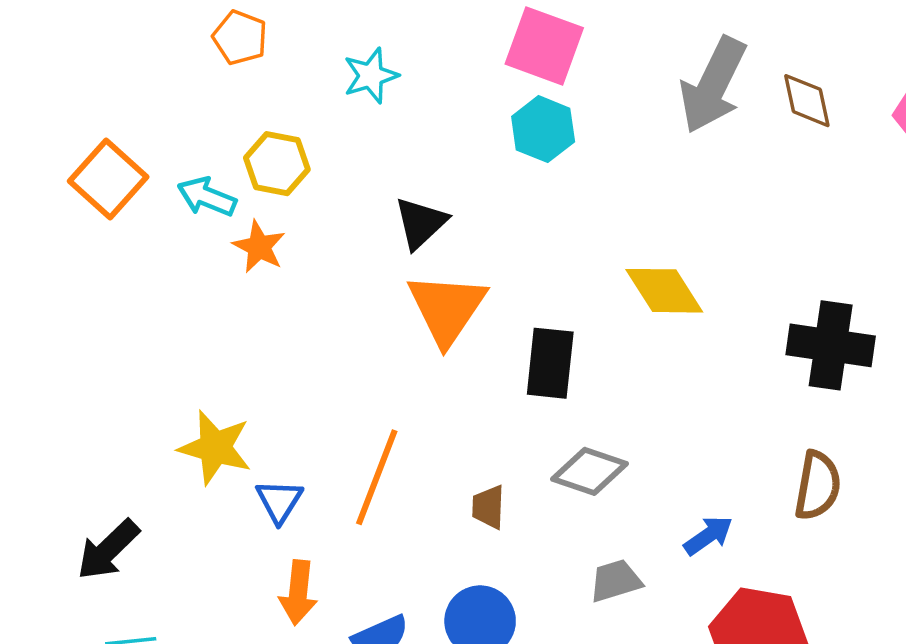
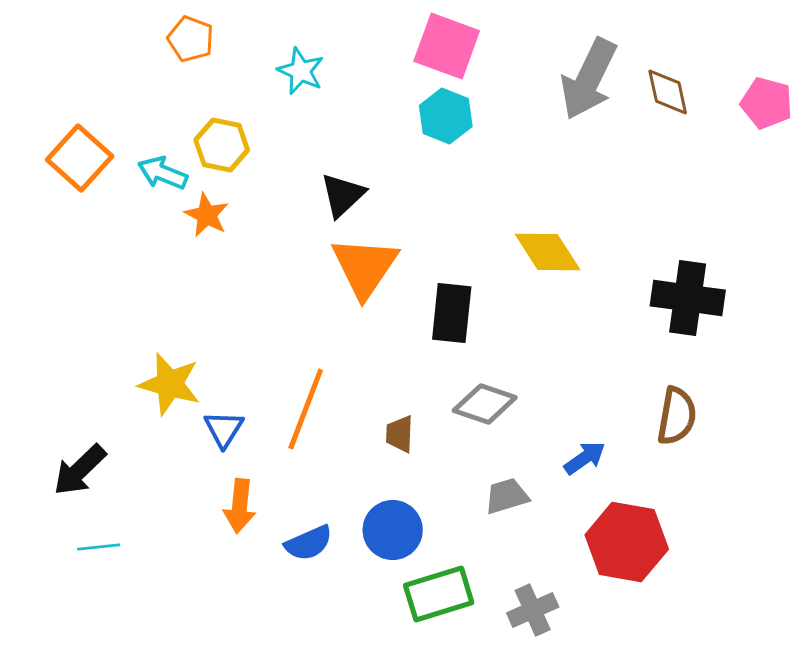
cyan star: (371, 76) -> (301, 71), turned -30

